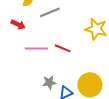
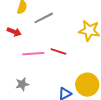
gray star: (49, 82) -> (22, 84), moved

